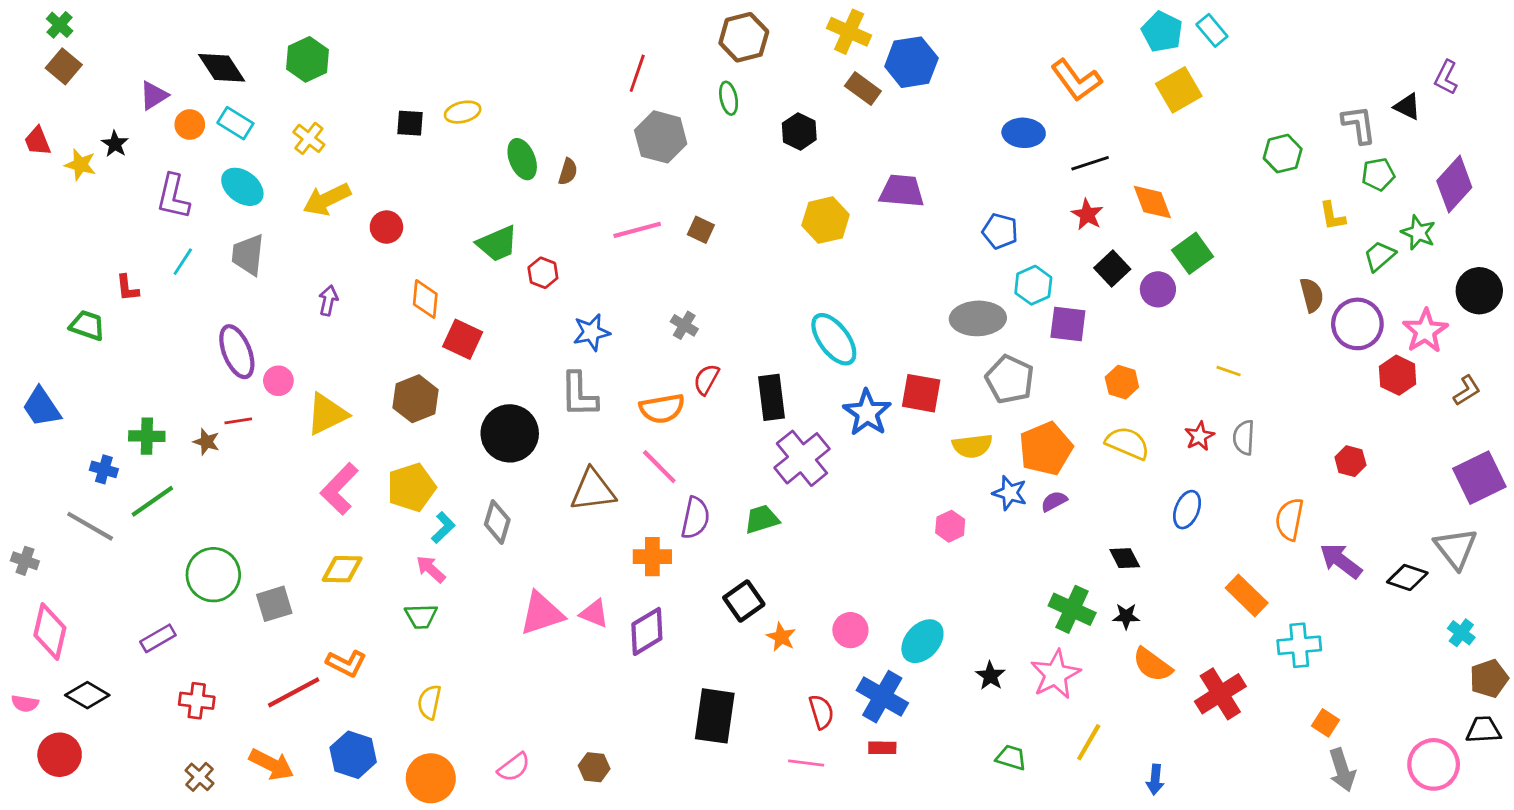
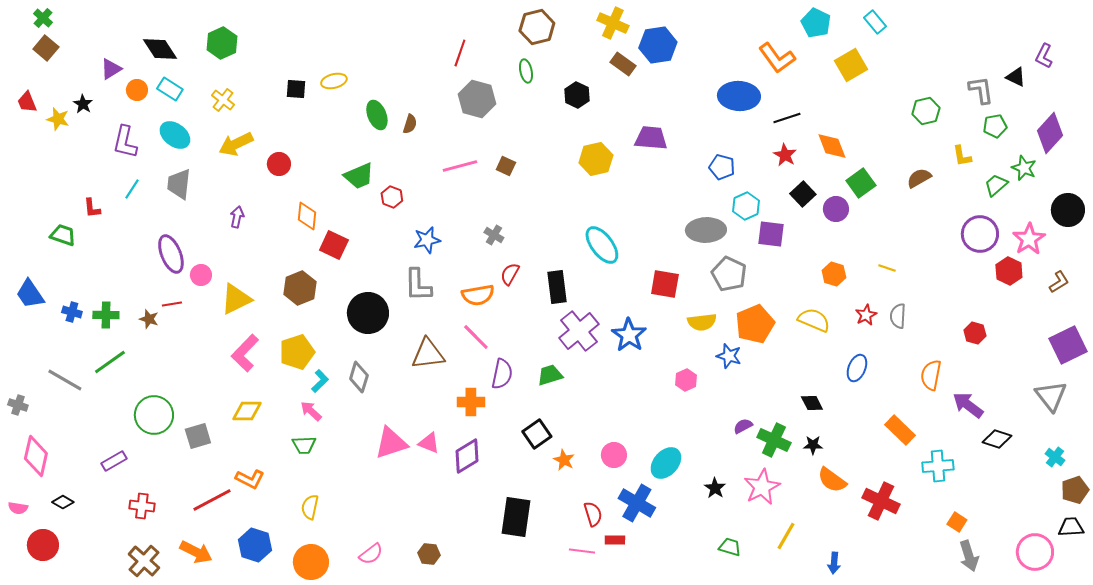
cyan pentagon: (1162, 32) -> (816, 23), moved
blue ellipse: (1024, 133) -> (739, 96), size x1.4
brown semicircle: (1312, 295) -> (919, 178), moved, turned -105
orange hexagon: (1122, 382) -> (834, 274), moved
blue star: (867, 413) -> (629, 335), moved
blue cross: (104, 469) -> (72, 312), moved
purple semicircle: (1054, 501) -> (743, 426), moved
black diamond: (1407, 577) -> (997, 439), moved
red cross: (1220, 694) -> (881, 501), turned -33
black diamond: (87, 695) -> (63, 502), size x0.7
red rectangle: (882, 748) -> (615, 540), moved
brown cross: (199, 777) -> (144, 561), size x1.5

